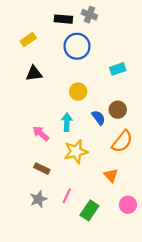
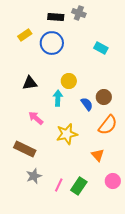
blue circle: (77, 46) -> (52, 43), moved
cyan rectangle: (118, 69) -> (101, 48), moved, turned 48
black triangle: (34, 73) -> (30, 83), moved
cyan arrow: (67, 122) -> (58, 98), moved
brown rectangle: (42, 169) -> (25, 149), moved, size x1.5
pink line: (67, 196) -> (59, 185), moved

